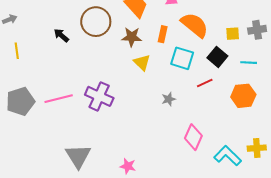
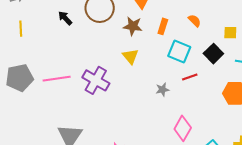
orange semicircle: (195, 25) -> (195, 21), size x0.5
yellow triangle: (142, 62) -> (130, 56), moved
red line: (205, 83) -> (190, 77), moved

